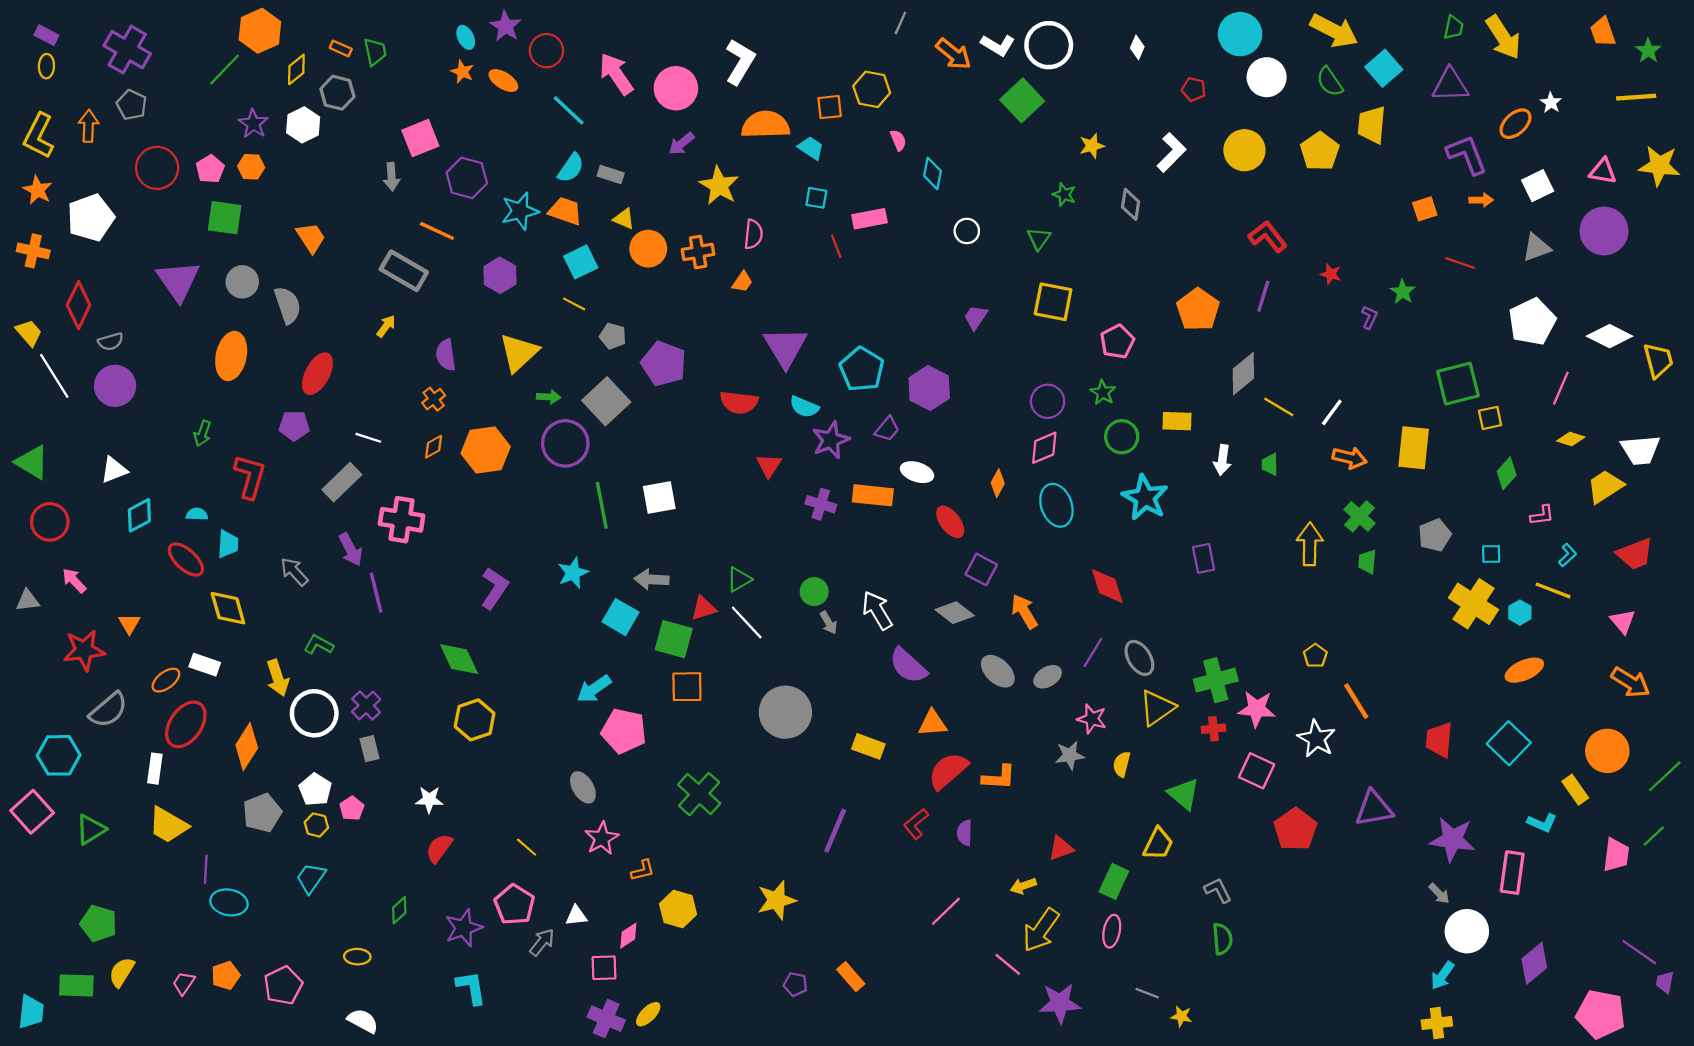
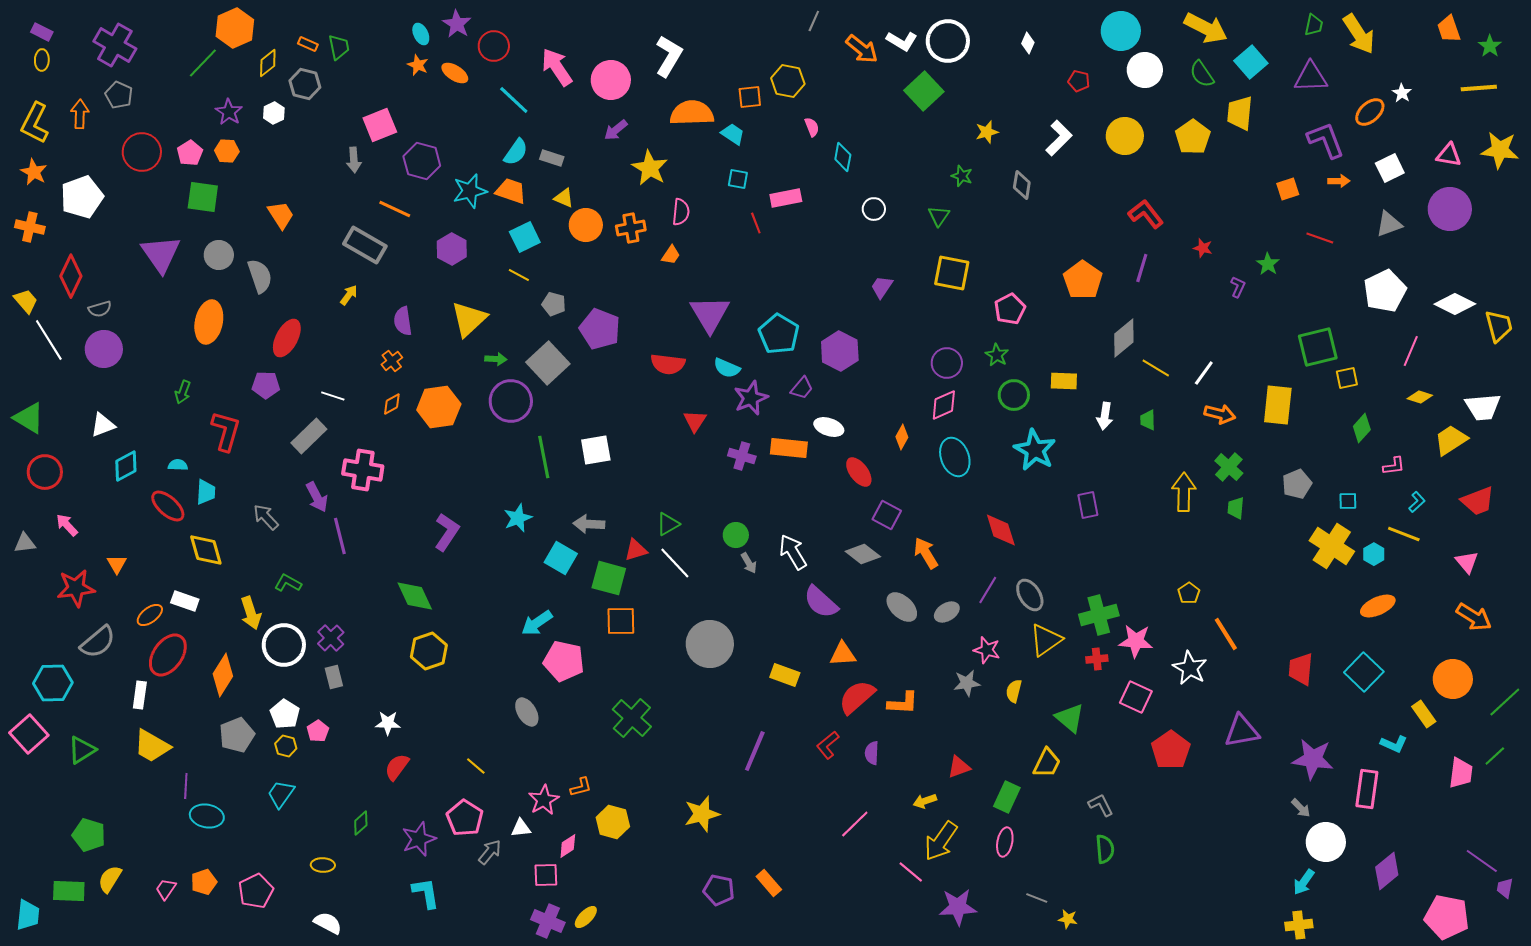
white hexagon: (303, 125) -> (274, 113), size x0.7
pink star: (602, 838) -> (544, 800), moved
purple pentagon: (795, 984) -> (719, 890), size x1.4

